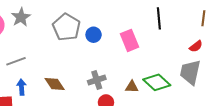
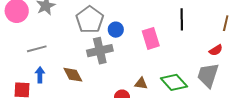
gray cross: (97, 80) -> (100, 51), moved, size x1.4
brown triangle: (132, 87) -> (141, 83), moved

